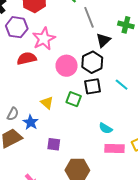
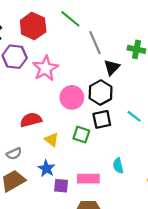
red semicircle: (27, 58) -> (31, 120), moved
gray semicircle: (13, 114) -> (14, 154), turned 40
blue star: (31, 122) -> (46, 168), moved
cyan semicircle: (106, 128) -> (118, 166), turned 48
pink rectangle: (115, 149) -> (88, 179), moved

